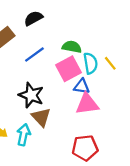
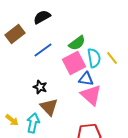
green semicircle: (72, 47) -> (77, 43), turned 132
black star: (31, 95) -> (40, 87), size x0.6
pink triangle: (87, 104) -> (91, 95), turned 50

